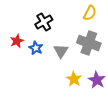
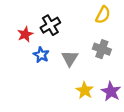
red star: (17, 41) -> (25, 34), moved
gray cross: (89, 43) -> (102, 49), size x0.7

